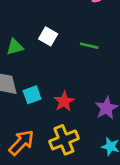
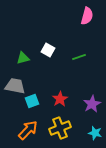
green line: (89, 46) -> (79, 57), turned -32
cyan square: (32, 95) -> (32, 101), moved

